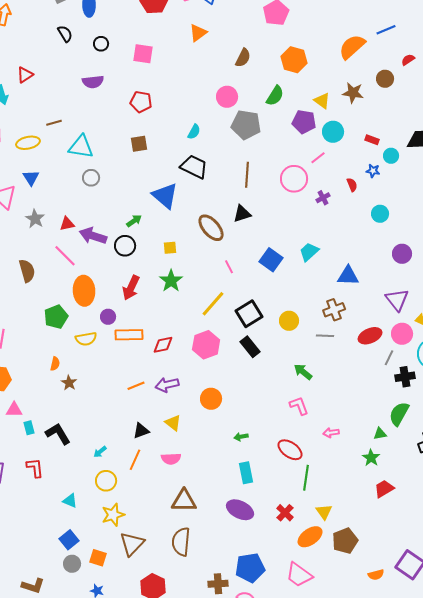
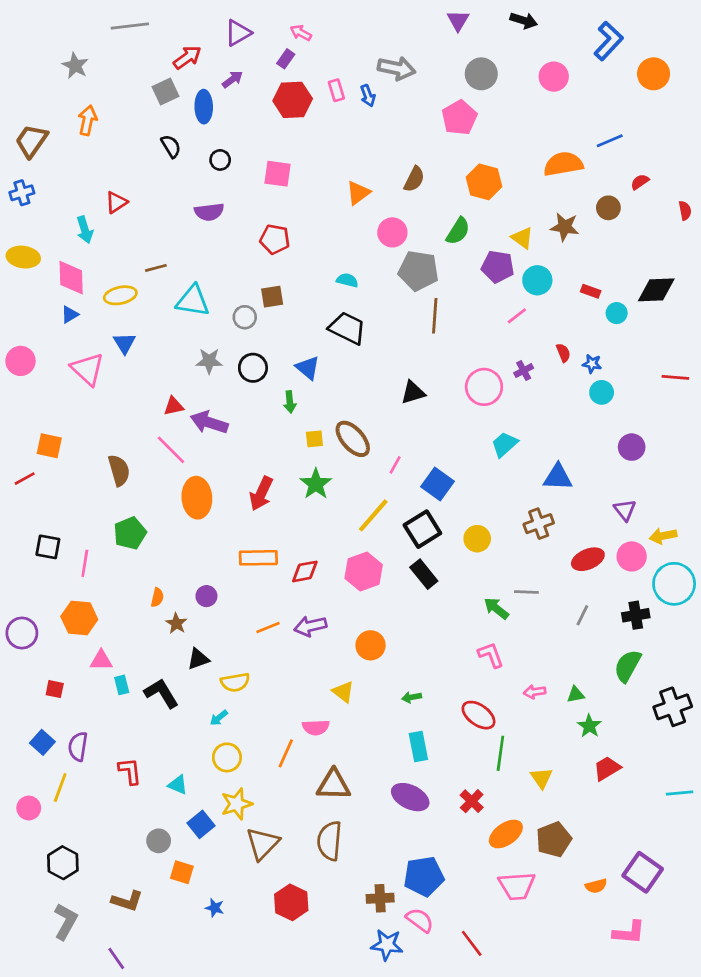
orange triangle: (198, 33) -> (358, 193), moved
orange semicircle: (352, 47) -> (563, 164), turned 32
cyan semicircle: (194, 132) -> (347, 280), turned -105
blue star: (373, 171) -> (592, 364), moved
brown line: (247, 175) -> (435, 316), moved
gray circle: (91, 178) -> (245, 317), moved
pink circle: (294, 179) -> (484, 387), moved
blue triangle: (165, 196) -> (308, 368), size x0.7
gray star: (35, 219) -> (209, 361), moved, turned -30
green arrow: (134, 221) -> (290, 402), moved, turned 119
brown ellipse: (211, 228) -> (353, 439), moved
black circle: (125, 246) -> (253, 368), moved
blue square: (271, 260) -> (438, 484), moved
pink line: (229, 267) -> (395, 465), turned 56
purple triangle: (397, 300) -> (625, 510), size x0.7
green pentagon: (56, 317) -> (130, 533), moved
purple circle: (108, 317) -> (206, 596), moved
gray line: (325, 336) -> (526, 592), moved
yellow semicircle: (86, 339) -> (235, 682), moved
gray line: (389, 358) -> (582, 615), moved
yellow triangle: (173, 423) -> (343, 692), moved
black triangle: (141, 431) -> (198, 659), moved
green triangle: (380, 434) -> (576, 695), moved
orange line: (135, 460) -> (286, 753), moved
red L-shape: (35, 468) -> (130, 771), moved
yellow triangle: (324, 512) -> (541, 778), moved
blue square: (69, 540) -> (201, 824), moved
orange square: (98, 558) -> (182, 872), moved
gray circle: (72, 564) -> (159, 841), moved
pink trapezoid: (299, 575) -> (517, 886), moved, turned -40

